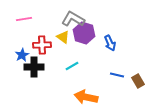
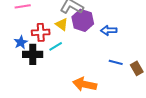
blue arrow: (110, 43) -> (109, 30), turned 112
cyan line: (72, 66) -> (56, 46), moved

